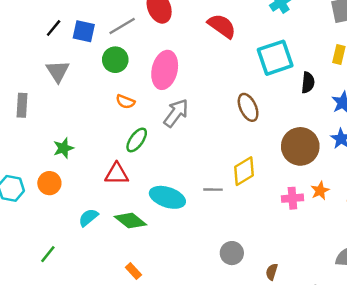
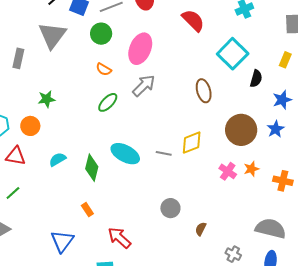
cyan square: (275, 58) -> (233, 54), turned -36
gray triangle: (58, 71) -> (52, 35), size x1.4
red triangle: (117, 174) -> (16, 156), moved
pink cross: (292, 198) -> (228, 171), turned 30
green diamond: (130, 221) -> (92, 168), turned 56
green line: (48, 254) -> (13, 193), moved

